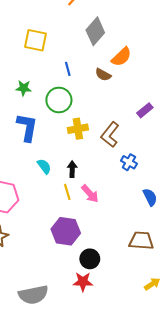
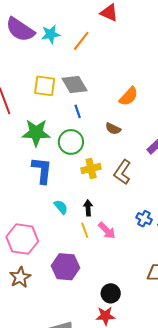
gray diamond: (95, 31) -> (75, 85), moved, turned -68
brown semicircle: (103, 75) -> (113, 129), moved
green star: (24, 88) -> (36, 133), size x1.8
blue cross: (129, 162) -> (144, 219), moved
purple hexagon: (66, 231) -> (65, 267), moved

